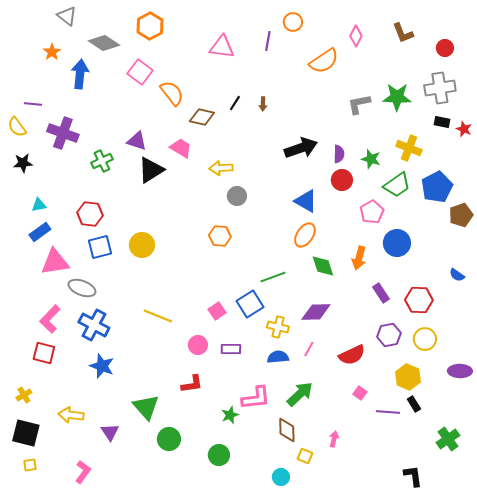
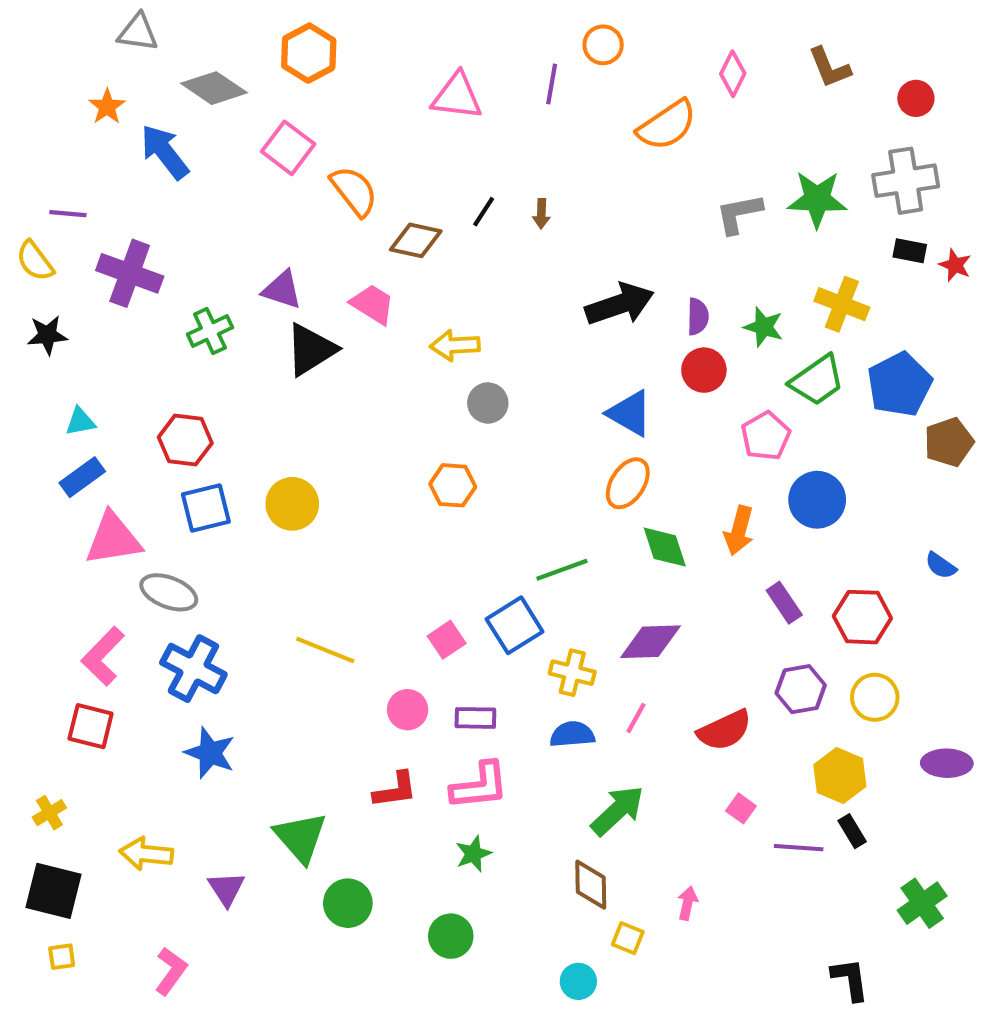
gray triangle: (67, 16) -> (138, 33), turned -30
blue arrow: (80, 74) -> (165, 152), turned -44
pink L-shape: (256, 398) -> (480, 786), moved

